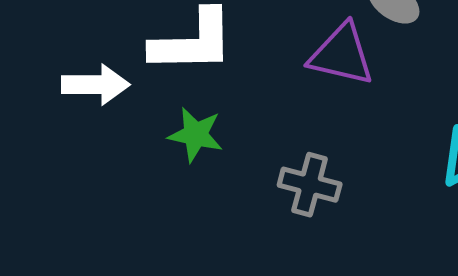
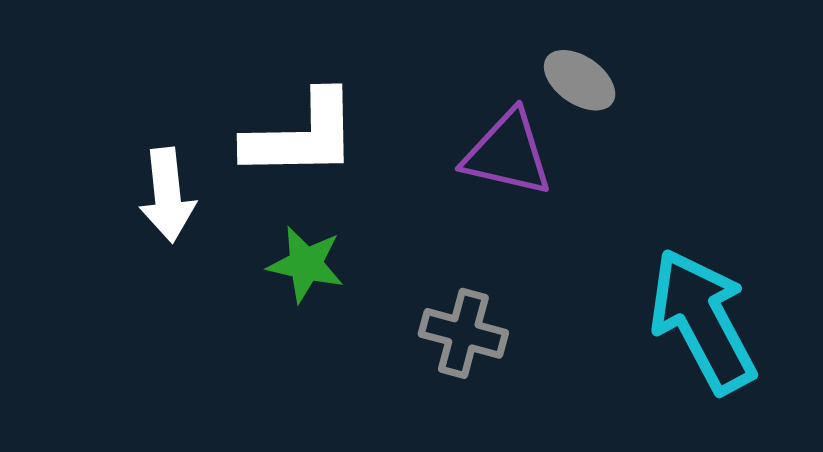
white arrow: (96, 85) -> (167, 195), turned 84

